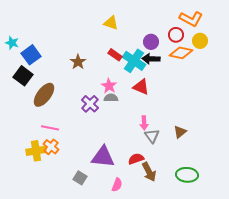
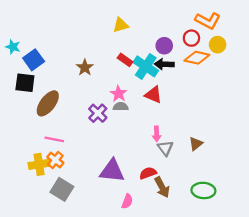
yellow triangle: (111, 23) -> (121, 25), turned -35
black square: (23, 76) -> (25, 83), turned -30
gray square: (80, 178) -> (62, 189), moved, size x1.5

